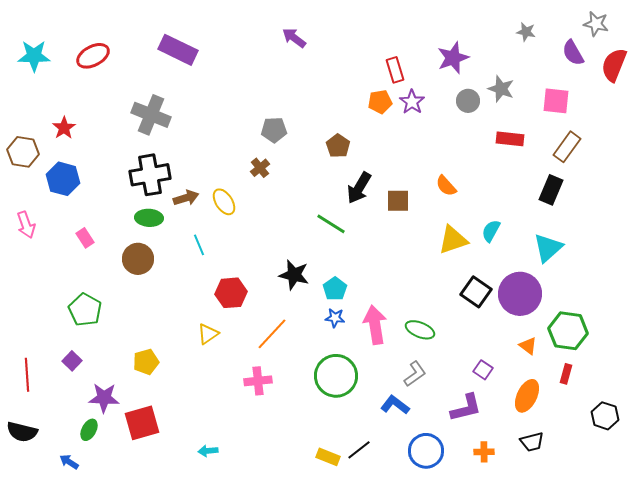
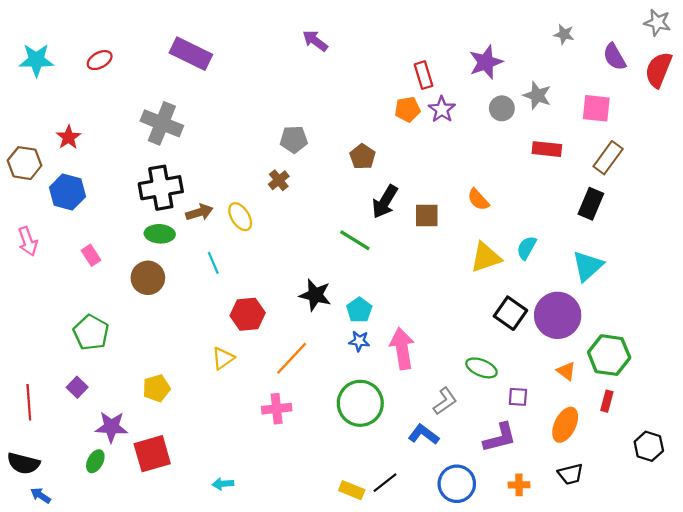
gray star: (596, 24) -> (657, 23), moved
red ellipse: (93, 56) -> (100, 60), size x0.7
green ellipse: (420, 330) -> (481, 368), moved
purple square: (483, 370) -> (518, 397), turned -30
blue arrow: (69, 462) -> (41, 496), moved

